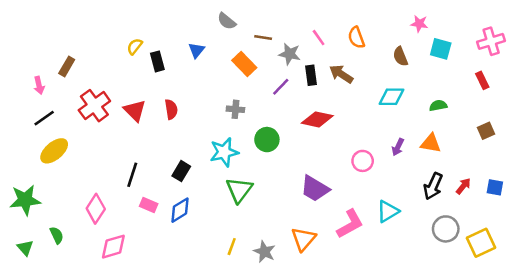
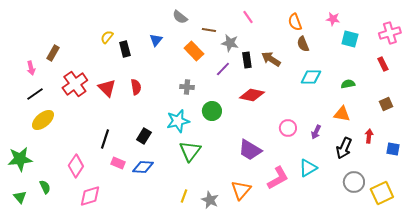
pink line: (319, 38) -> (248, 17), moved
orange semicircle: (356, 38) -> (295, 22), moved
brown semicircle: (400, 56) -> (303, 44), moved
purple arrow: (398, 147) -> (316, 132), moved
red arrow: (463, 186) -> (369, 136), moved, turned -32
blue diamond: (180, 210) -> (143, 167), turned 35

